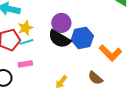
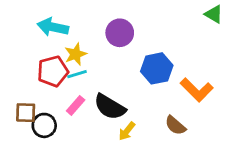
purple circle: (61, 23) -> (120, 33), moved
black semicircle: (59, 39) -> (110, 107), moved
pink rectangle: (25, 64) -> (76, 105), turned -40

